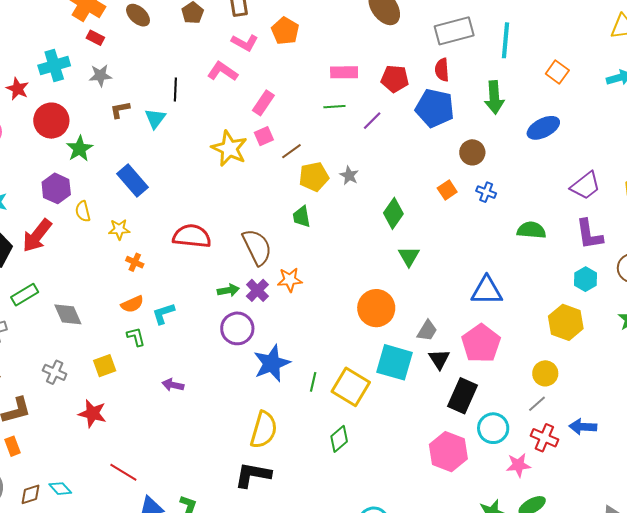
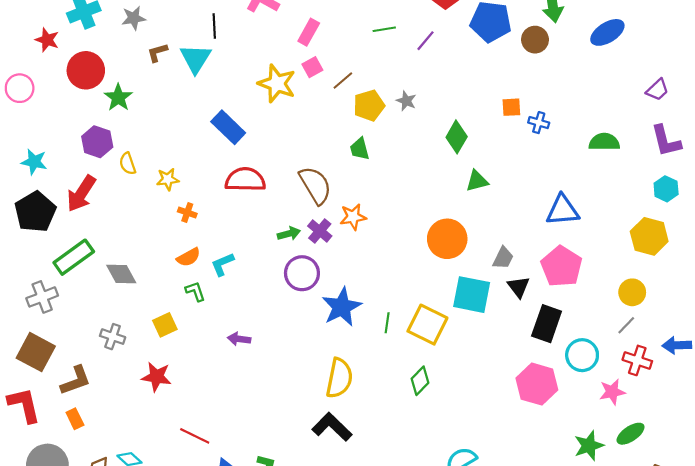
cyan triangle: (155, 119) -> (196, 59), size x1.4
brown circle: (472, 152) -> (535, 40), moved
blue rectangle: (132, 180) -> (228, 127), moved
purple trapezoid: (585, 186) -> (657, 90), size x0.7
orange square: (447, 190) -> (511, 107), turned 36
blue cross: (486, 192) -> (539, 123), moved
green triangle: (409, 256) -> (477, 181), turned 50
green rectangle: (25, 295) -> (74, 257), size x1.4
black L-shape: (253, 475) -> (332, 427), turned 39

